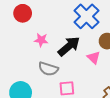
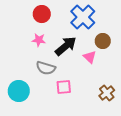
red circle: (23, 13) -> (42, 14), moved

